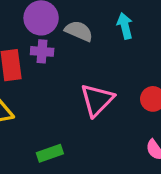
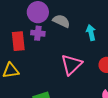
cyan arrow: (125, 26) -> (91, 33), moved

